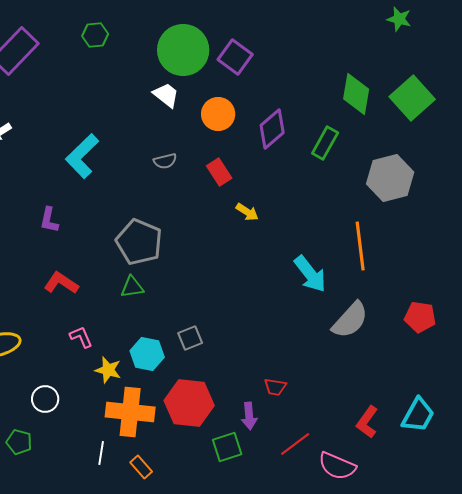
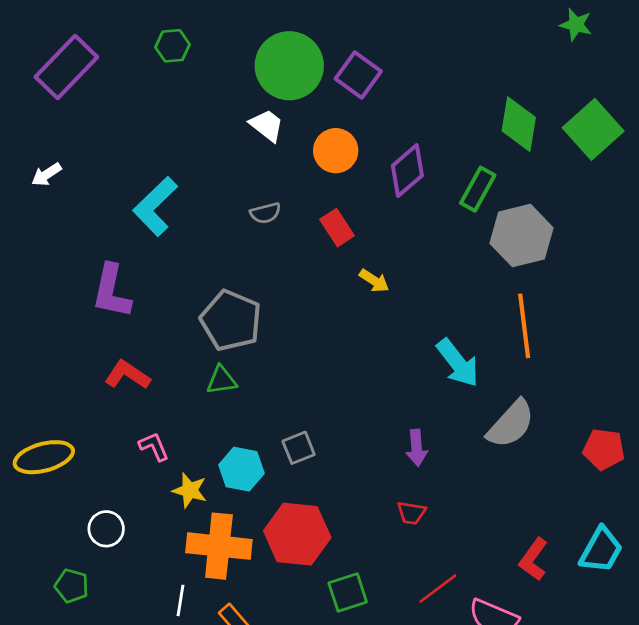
gray hexagon: (390, 178) -> (521, 236), moved
purple L-shape: (49, 220) -> (111, 291), size x1.6
red pentagon: (420, 317) -> (604, 449), moved
purple arrow: (249, 416) -> (417, 448), moved

